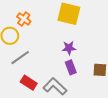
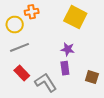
orange cross: (24, 19) -> (32, 12), turned 32

